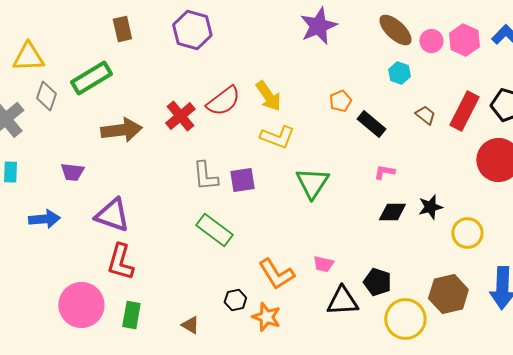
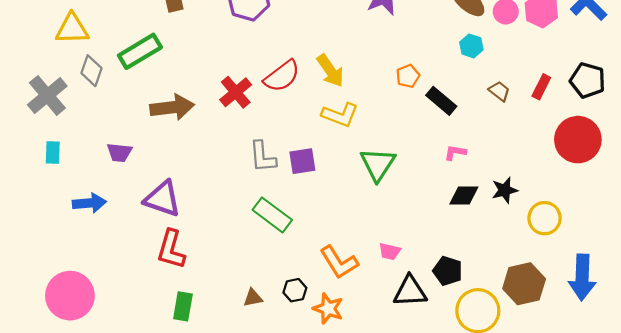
red rectangle: (464, 111) -> (541, 87), size x0.6
pink circle: (81, 305) -> (70, 296), moved
brown triangle: (190, 325) -> (253, 298), moved, turned -42

